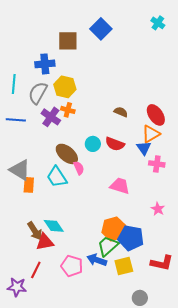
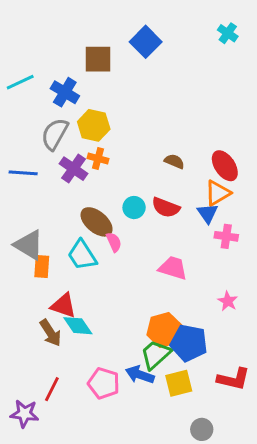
blue cross: (45, 64) -> (65, 92), turned 36
cyan line: (14, 84) -> (20, 82), moved, turned 60
red triangle: (45, 242) -> (63, 305), moved, turned 30

